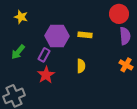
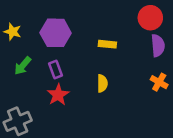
yellow star: (21, 17) -> (13, 32), moved
purple hexagon: (57, 36) -> (56, 33), moved
purple rectangle: (44, 55) -> (56, 70), turned -48

